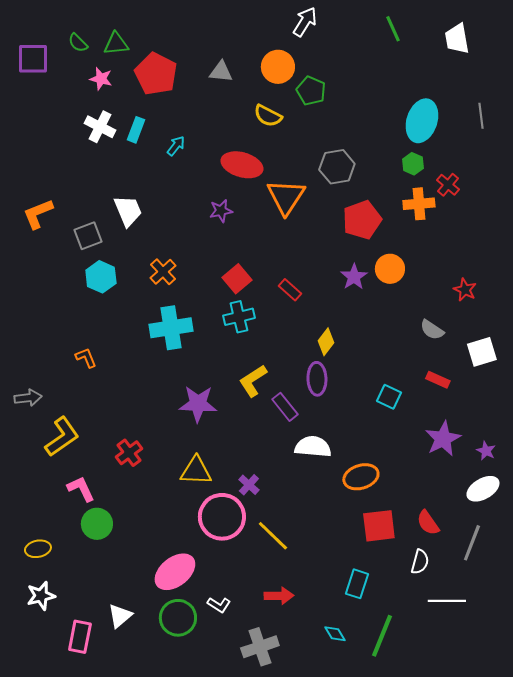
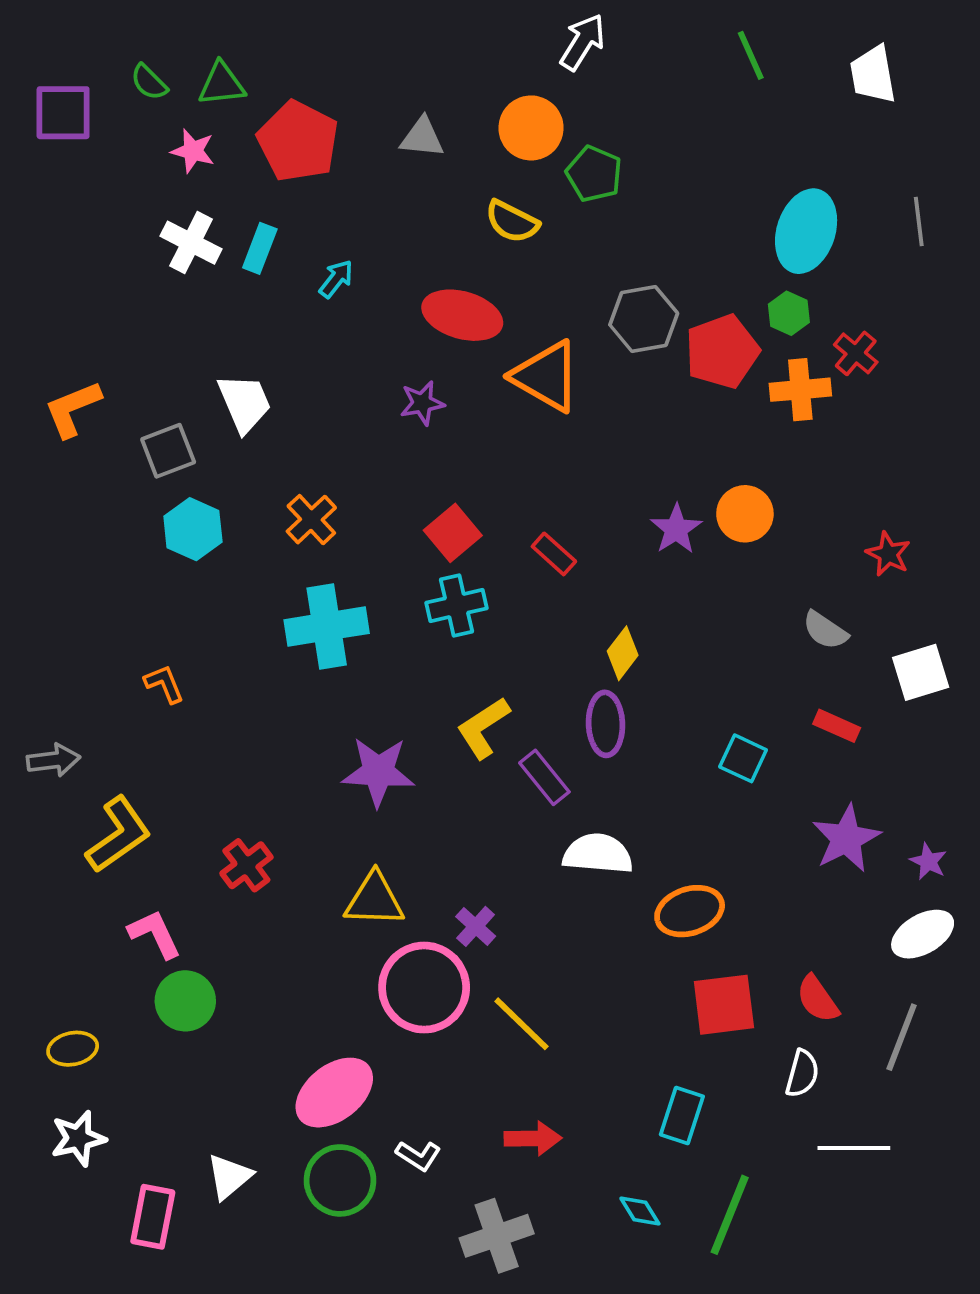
orange triangle: (286, 197) -> (546, 376), turned -33
red pentagon: (362, 220) -> (722, 351), moved

